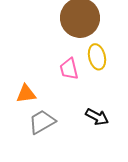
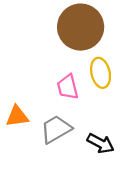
gray trapezoid: (42, 122) -> (56, 129), moved

